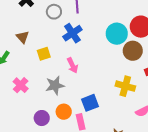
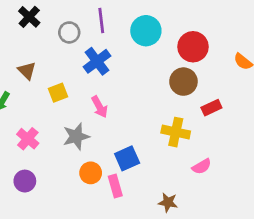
cyan circle: (117, 34) -> (146, 31), moved
purple circle: (42, 118) -> (25, 181), moved

